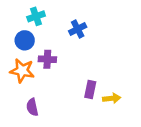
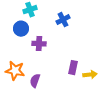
orange star: (22, 71) -> (15, 71), moved
purple semicircle: (32, 107) -> (35, 81), moved, turned 32

